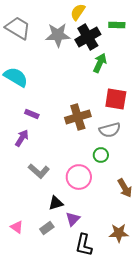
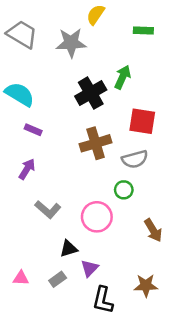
black cross: (88, 37) -> (91, 93), moved
purple rectangle: (32, 114) -> (33, 130), moved
pink triangle: (17, 227) -> (21, 278), turned -32

